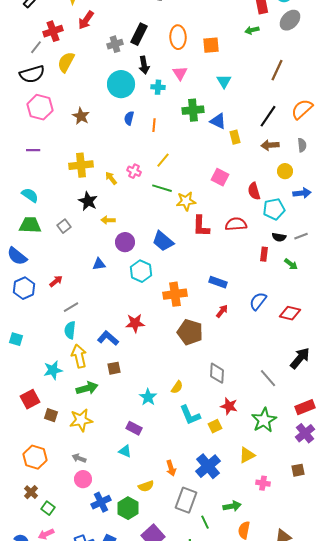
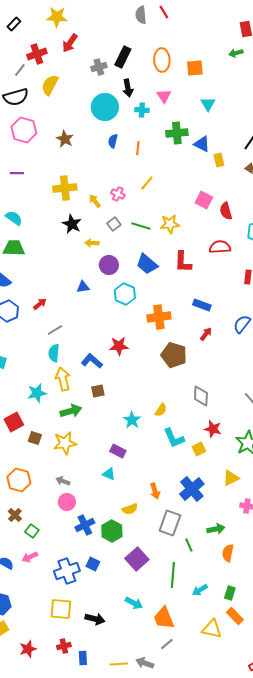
green line: (162, 188) -> (141, 226), moved
red semicircle: (254, 191) -> (226, 211), moved
gray square: (64, 226) -> (114, 224), moved
red L-shape: (201, 226) -> (183, 262), moved

